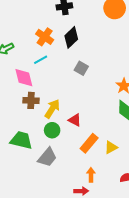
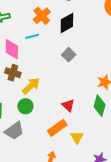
red triangle: (75, 120) -> (68, 105), moved
yellow triangle: (111, 147) -> (77, 137), turned -48

